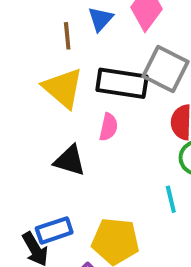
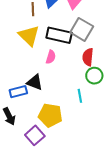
black triangle: (70, 161) -> (35, 82), moved
blue rectangle: (54, 230) -> (18, 92), moved

